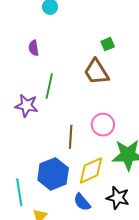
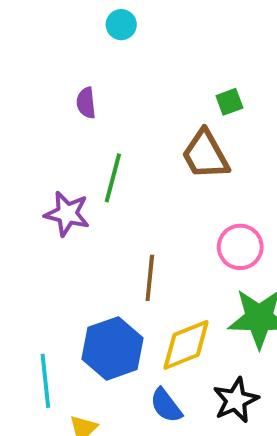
pink circle: (103, 125) -> (240, 247), moved
black star: (118, 198) -> (236, 400), turned 30

